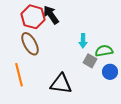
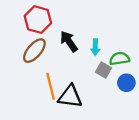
black arrow: (51, 15) -> (69, 41), moved
brown ellipse: (30, 44) -> (34, 51), turned 70
orange line: (19, 75) -> (51, 86), moved

